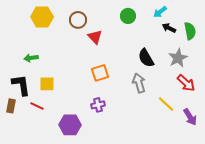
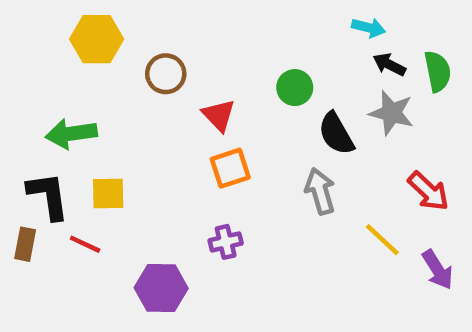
cyan arrow: (160, 12) -> (368, 28), turned -128
green circle: (128, 16) -> (295, 88), moved
brown circle: (78, 20) -> (166, 74), moved
red triangle: (95, 37) -> (219, 115), moved
green arrow: (31, 58) -> (71, 134), size x1.5
gray star: (178, 58) -> (392, 113), moved, turned -30

